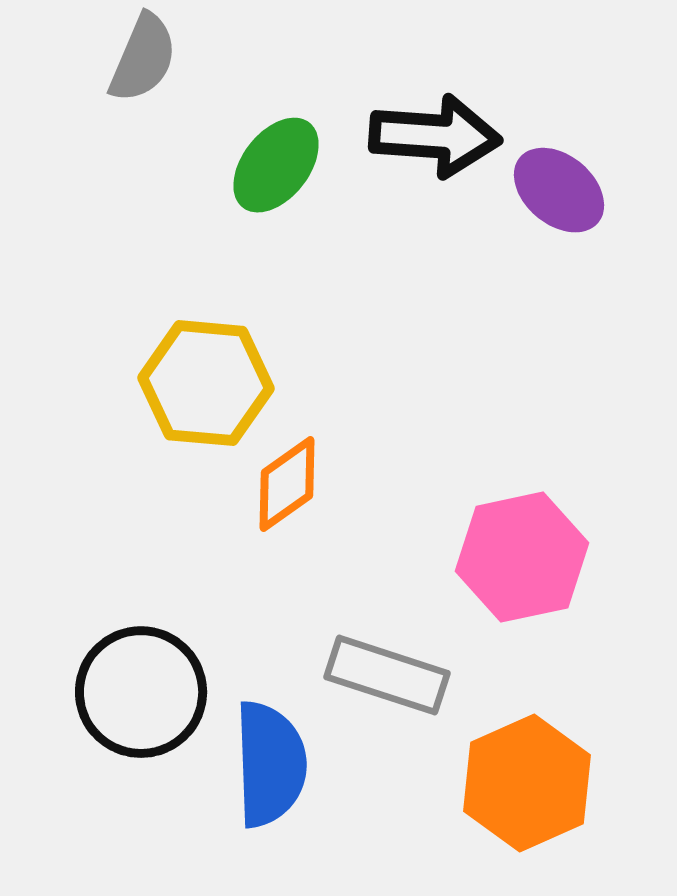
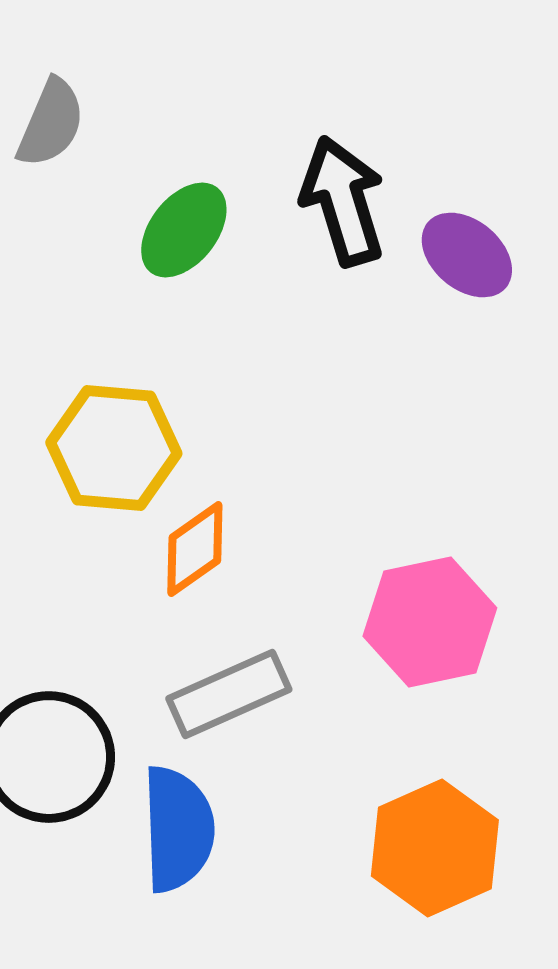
black arrow: (435, 136) -> (343, 201), turned -111
gray rectangle: (387, 675) -> (229, 694), moved, turned -42

